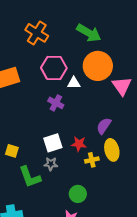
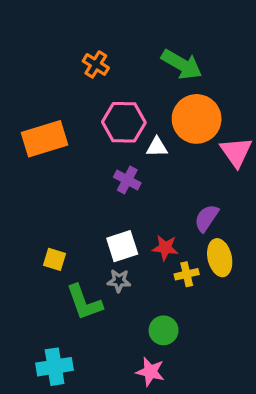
orange cross: (37, 33) -> (96, 64), size x0.7

